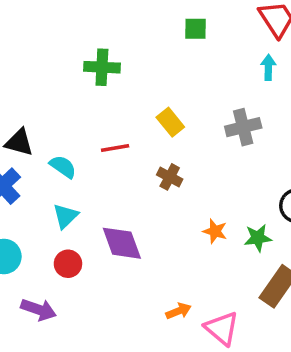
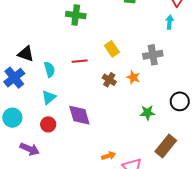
cyan semicircle: (63, 167) -> (49, 69), turned 35
orange star: (215, 231) -> (133, 77), moved
green star: (258, 238) -> (147, 113), moved

